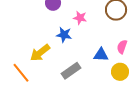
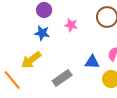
blue star: (64, 35) -> (42, 33), moved

